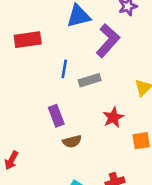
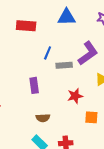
purple L-shape: (108, 41) -> (88, 53), moved
brown semicircle: (72, 141) -> (43, 118), moved

